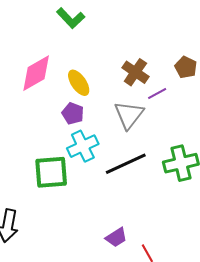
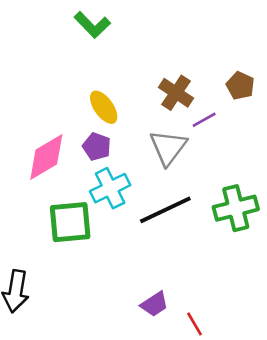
pink diamond: (36, 73) -> (46, 157), moved

